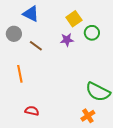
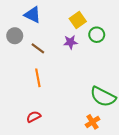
orange line: (20, 74) -> (38, 78), moved
red semicircle: (32, 111) -> (34, 117), turned -40

